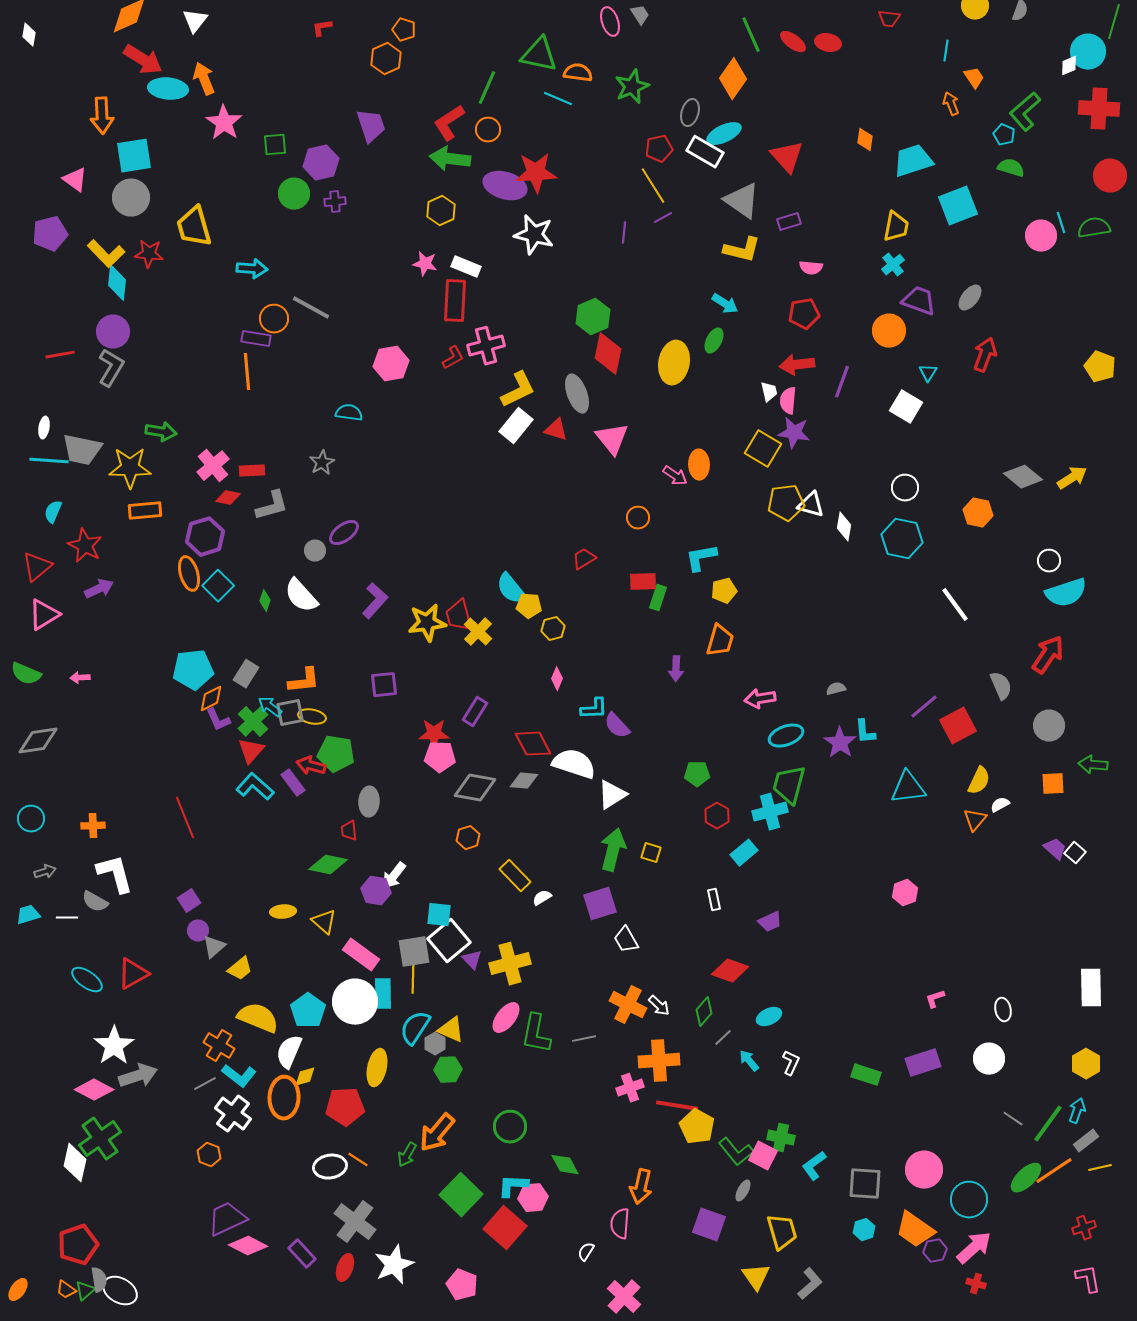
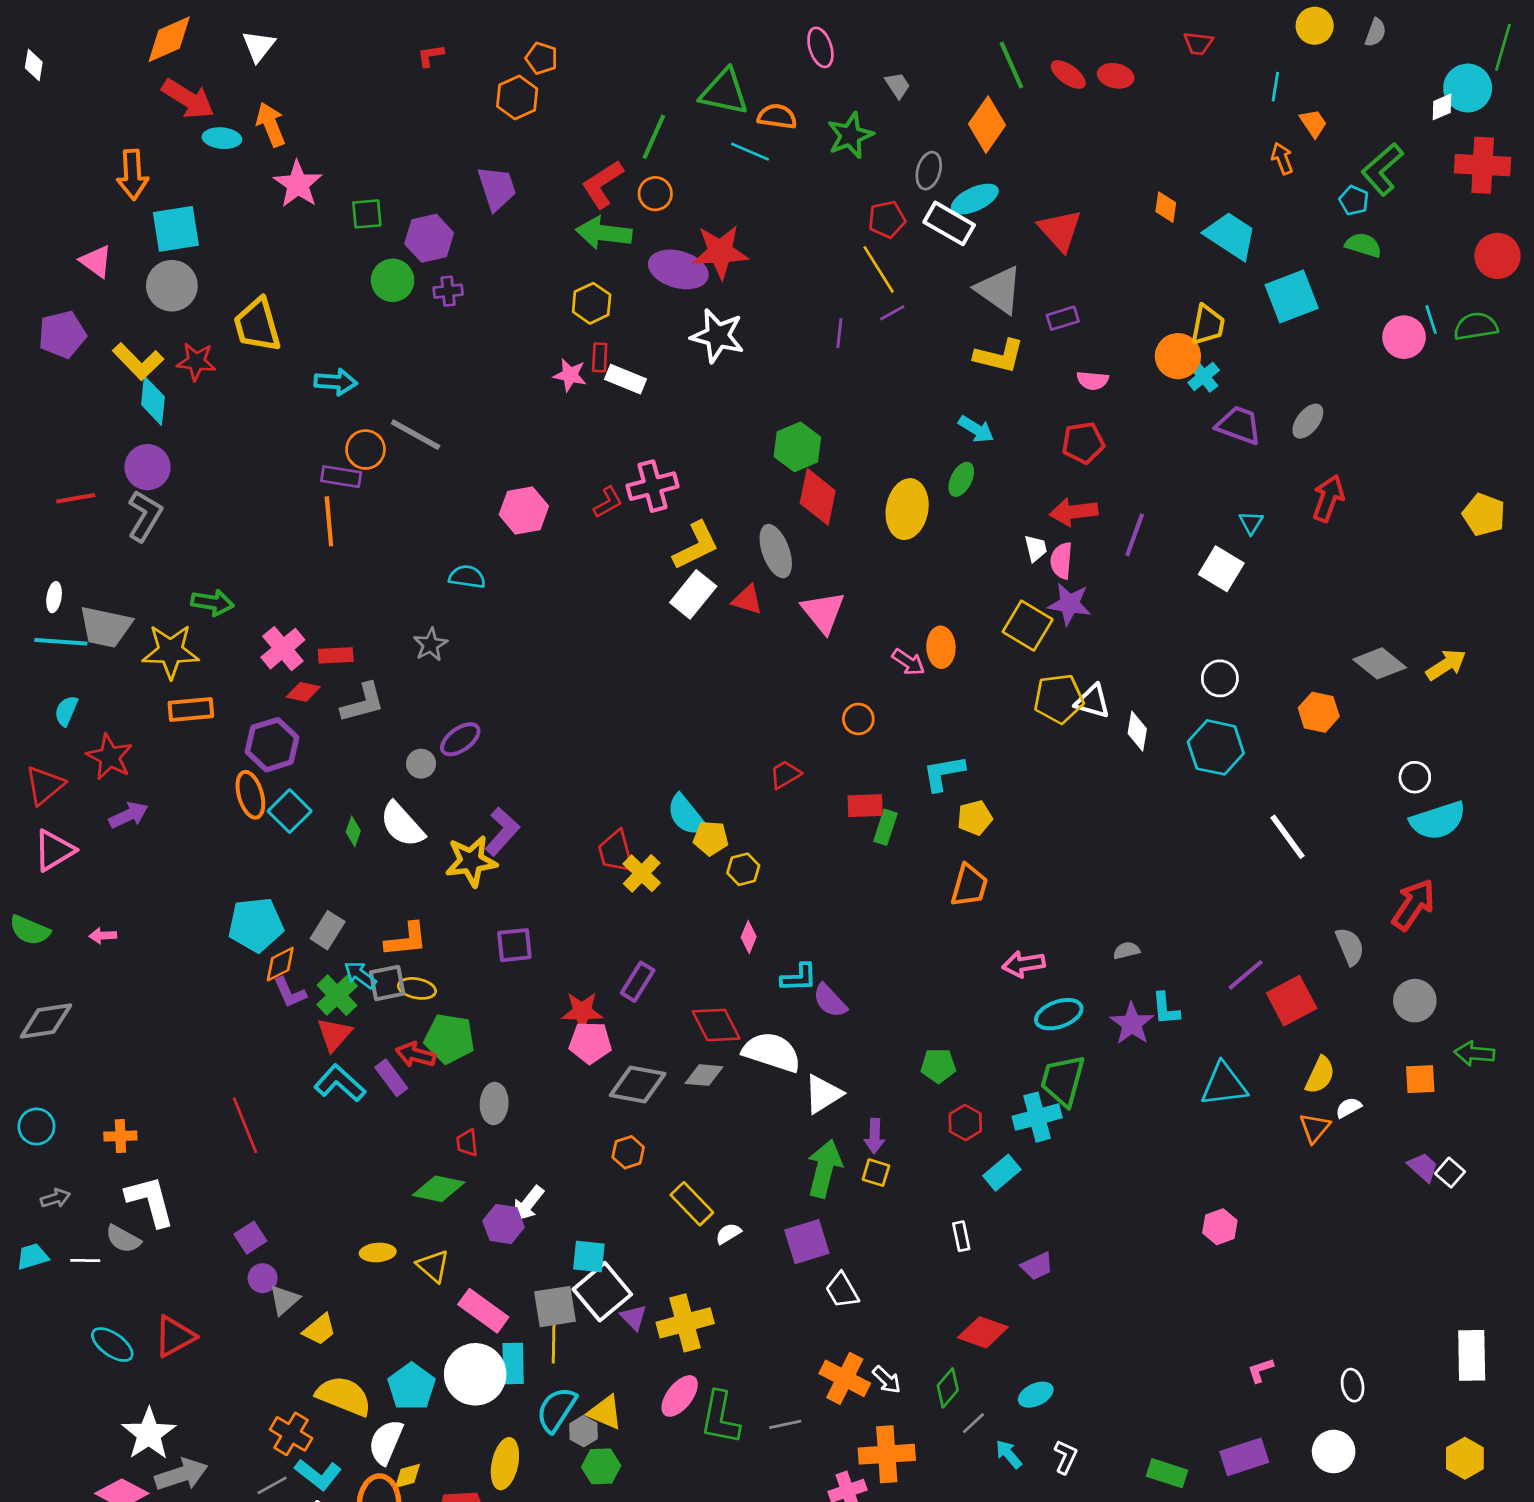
gray trapezoid: (640, 15) -> (898, 85), moved
cyan ellipse: (168, 89) -> (222, 138), size x0.7
cyan trapezoid: (913, 161) -> (1231, 236), turned 51
red rectangle: (455, 301) -> (600, 357), moved, size x0.5
orange circle: (889, 331) -> (1178, 356), moved
yellow star: (427, 623) -> (471, 861), moved
purple arrow: (676, 669) -> (875, 1136), moved

